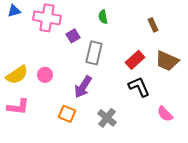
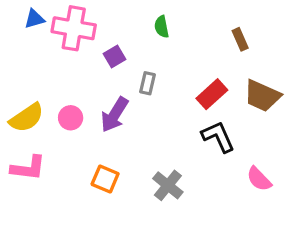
blue triangle: (14, 11) -> (34, 19), moved
gray rectangle: (94, 53) -> (148, 83), size x0.6
purple arrow: (83, 87) -> (115, 115), moved

